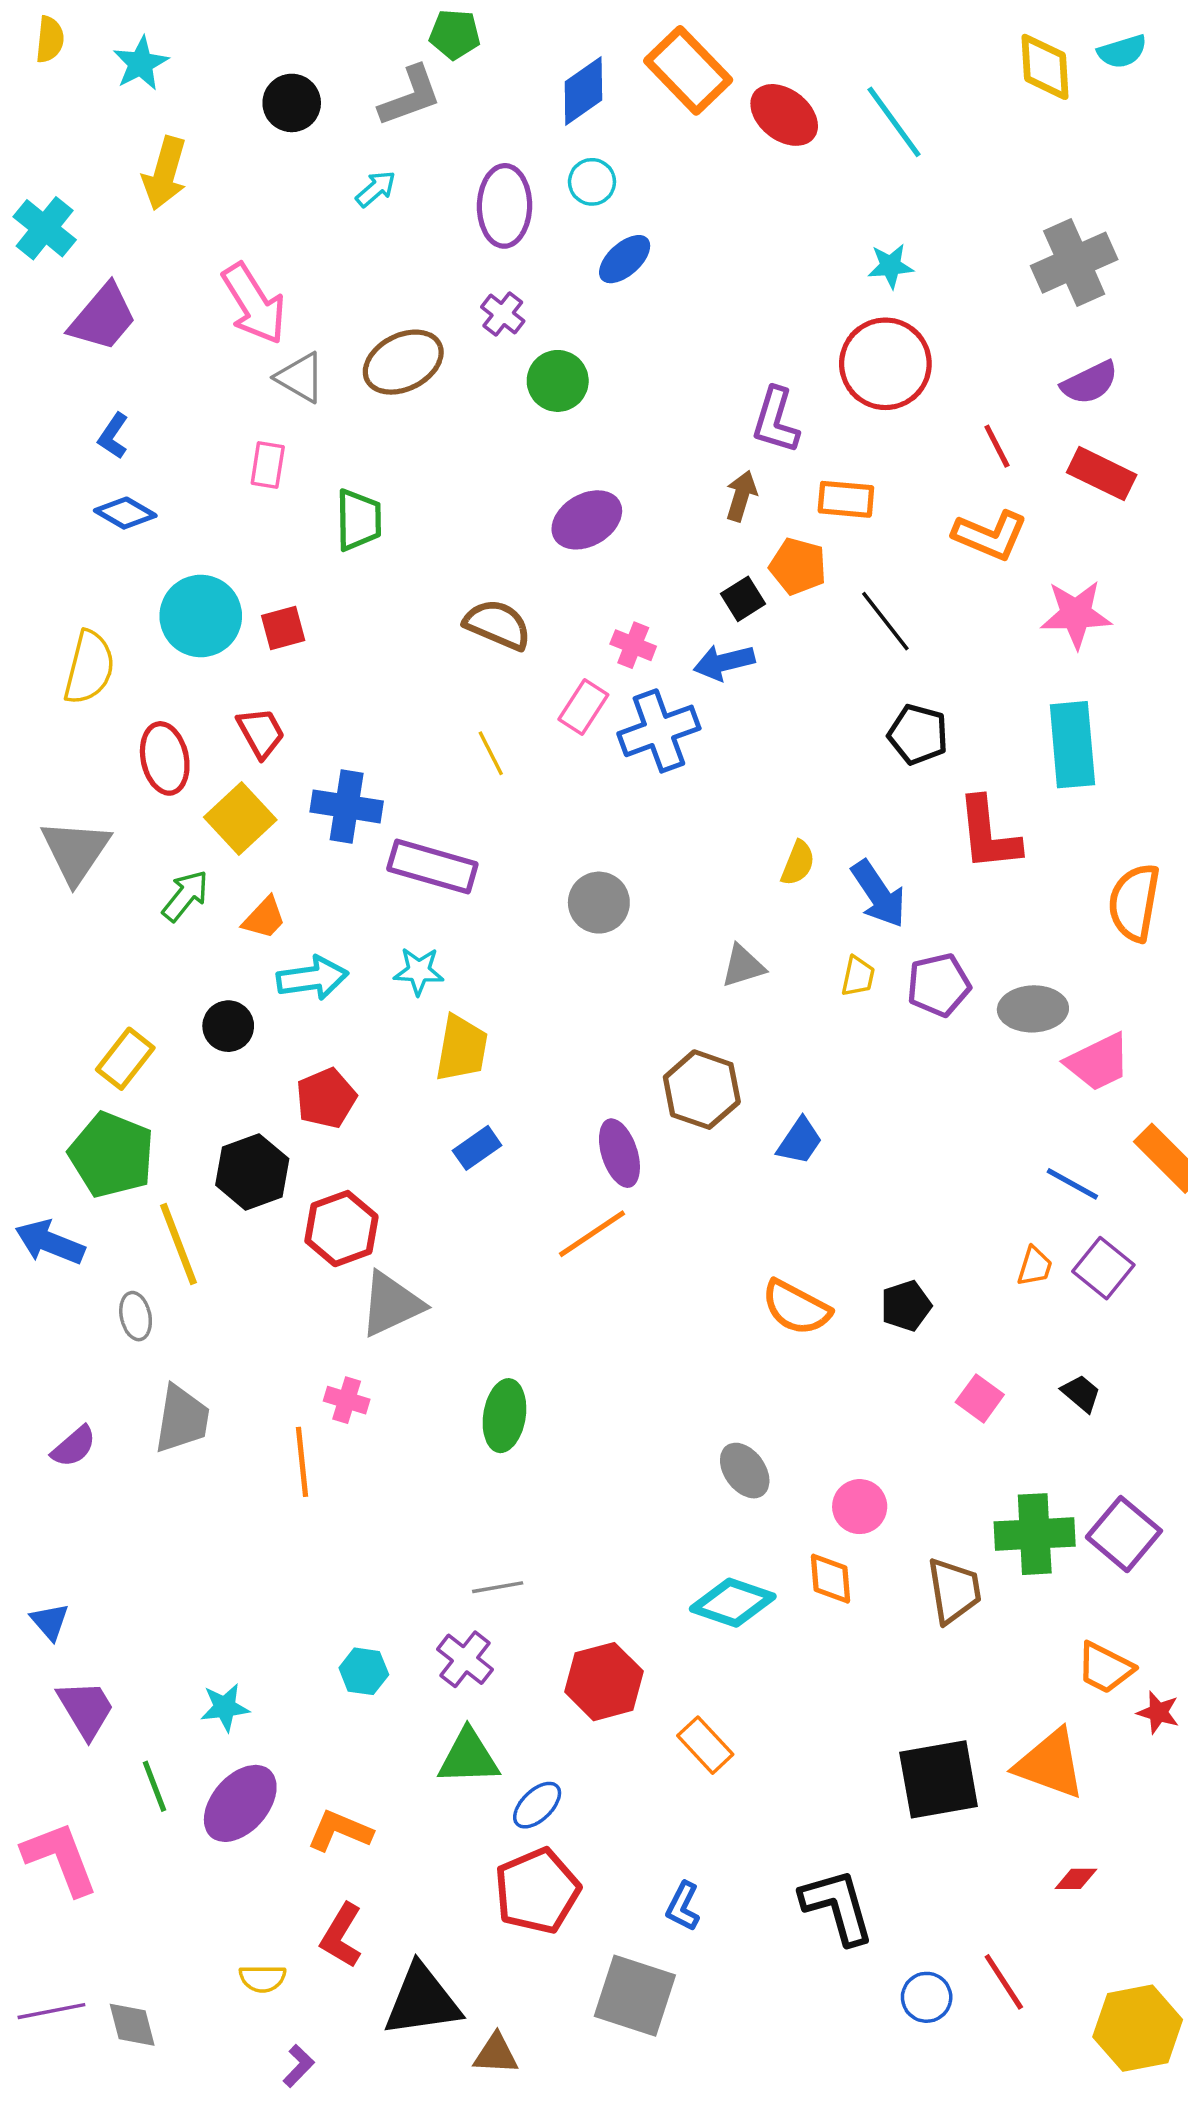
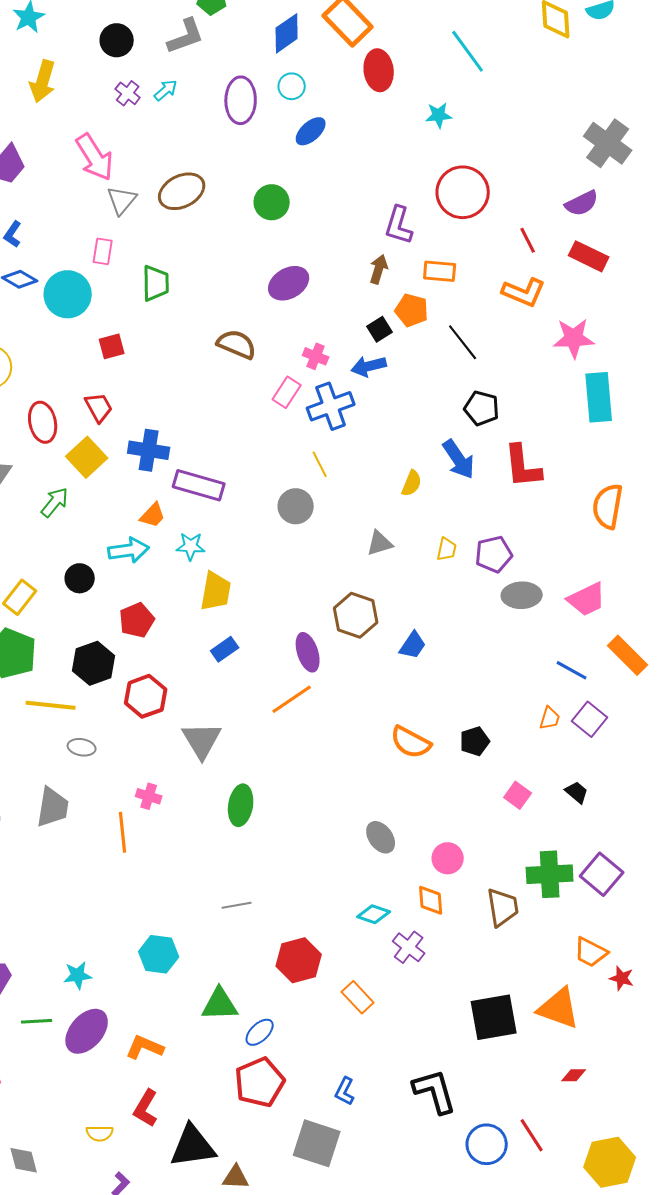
red ellipse: (784, 115) -> (379, 70), moved, turned 45
gray cross: (1074, 263) -> (608, 143), moved, turned -30
cyan star: (891, 266) -> (439, 115), moved
purple cross: (503, 314) -> (128, 93), moved
gray triangle: (300, 377) -> (122, 200), turned 40
cyan circle: (201, 616) -> (68, 294), moved
cyan rectangle: (1072, 745) -> (599, 397), moved
yellow line: (491, 753) -> (320, 464), moved
blue arrow: (879, 894) -> (459, 459), moved
orange trapezoid: (264, 918) -> (153, 515), moved
gray ellipse: (1033, 1009) -> (522, 595), moved
yellow line: (178, 1244) -> (51, 705), turned -63
gray triangle: (391, 1304) -> (202, 740), moved, turned -36
gray ellipse: (136, 1316) -> (82, 747), moved, turned -68
cyan diamond: (733, 1603) -> (374, 914), size x0.7
purple cross: (465, 1659) -> (409, 947), moved
cyan hexagon: (364, 1671) -> (159, 954), size x1.4
green line: (154, 1786) -> (37, 1021), turned -72
blue circle: (927, 1997) -> (487, 1144), size x1.4

